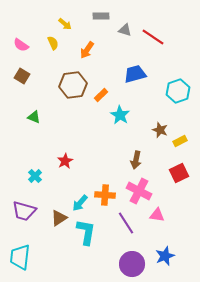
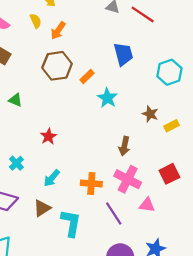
orange arrow: (87, 50) -> (58, 31), moved
blue trapezoid: (135, 74) -> (123, 54), turned 90
red star: (65, 161) -> (48, 136), moved
red square: (179, 173) -> (169, 174), moved
cyan arrow: (80, 203) -> (52, 178), moved

